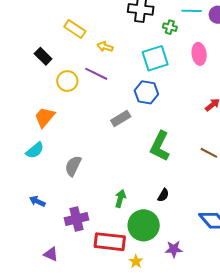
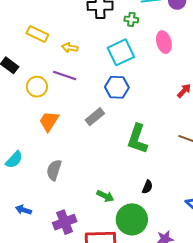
orange trapezoid: (45, 117) -> (49, 121), moved
green arrow: (120, 199) -> (105, 196), turned 108

